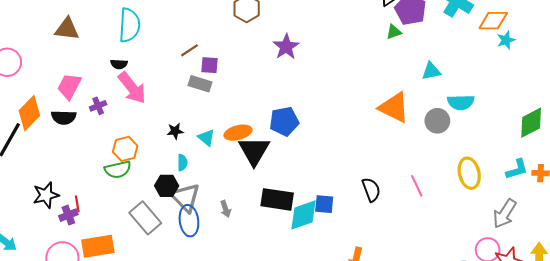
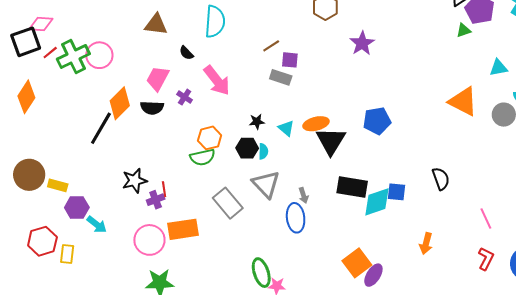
black semicircle: (119, 64) -> (186, 53), moved, turned 42
purple cross: (98, 106) -> (185, 97), turned -35
blue pentagon: (284, 121) -> (377, 121), moved
black hexagon: (167, 186) -> (247, 148), moved
pink line: (417, 186) -> (486, 219), moved
blue ellipse: (189, 221) -> (296, 218), moved

